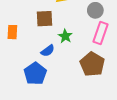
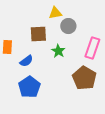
gray circle: (95, 10) -> (68, 26), moved
blue semicircle: (48, 51) -> (26, 61), moved

